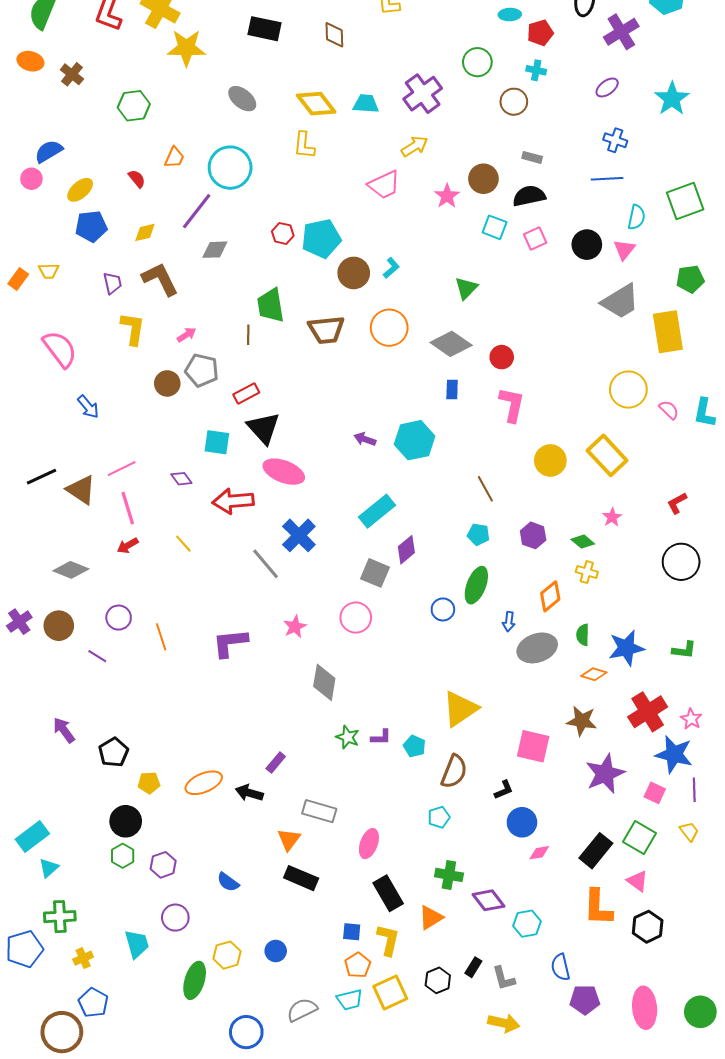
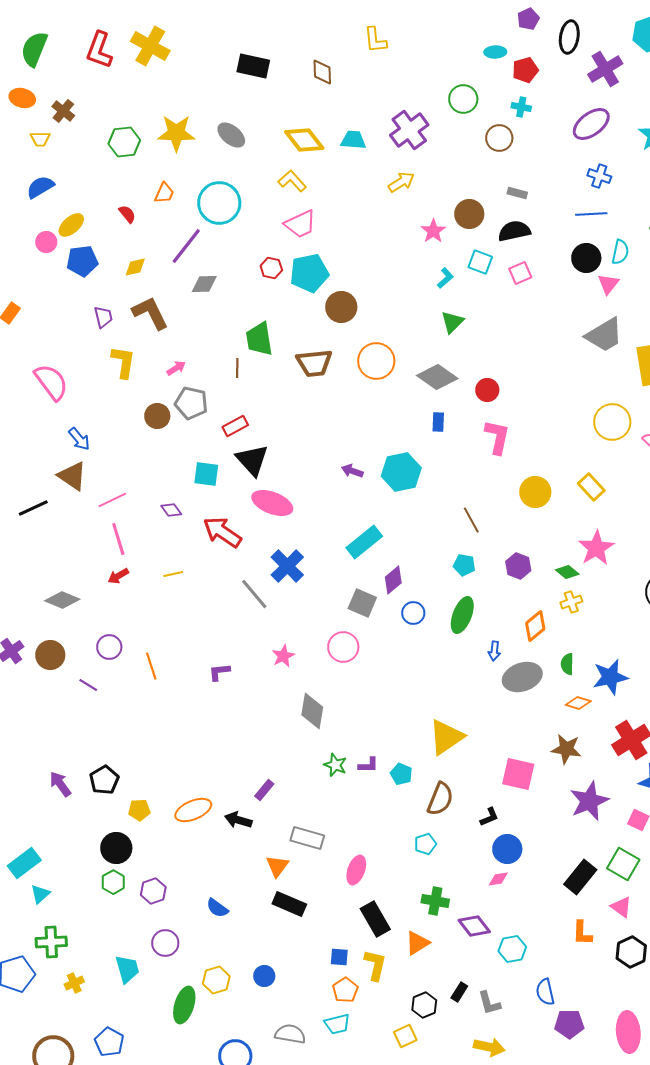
yellow star: (186, 48) -> (176, 133), moved
purple ellipse: (607, 87) -> (591, 124), size x1.6
yellow L-shape: (304, 145) -> (292, 181), turned 132
pink circle: (31, 179) -> (46, 242), moved
pink trapezoid: (384, 185) -> (300, 224), moved
black circle: (587, 245) -> (586, 258), moved
cyan L-shape: (391, 268) -> (445, 278), moved
yellow trapezoid: (49, 271) -> (40, 139), moved
yellow rectangle: (607, 455) -> (591, 487), size x0.7
brown triangle: (81, 490) -> (72, 476), moved
red arrow: (233, 501) -> (222, 532), turned 39
pink star: (612, 517) -> (596, 548), size x1.8
yellow line: (183, 544) -> (173, 574), turned -60
yellow cross: (587, 572) -> (571, 602), turned -35
blue circle: (443, 609) -> (413, 613), moved
purple L-shape: (230, 643) -> (219, 672), size x0.6
purple arrow: (64, 730) -> (60, 784), moved
pink diamond: (539, 853) -> (498, 879), moved
orange L-shape: (598, 907) -> (582, 933), size x0.7
yellow square: (390, 993) -> (405, 1036), moved, size x0.7
blue pentagon: (93, 1003) -> (109, 1042), moved
gray semicircle: (302, 1010) -> (290, 1034), turned 36

